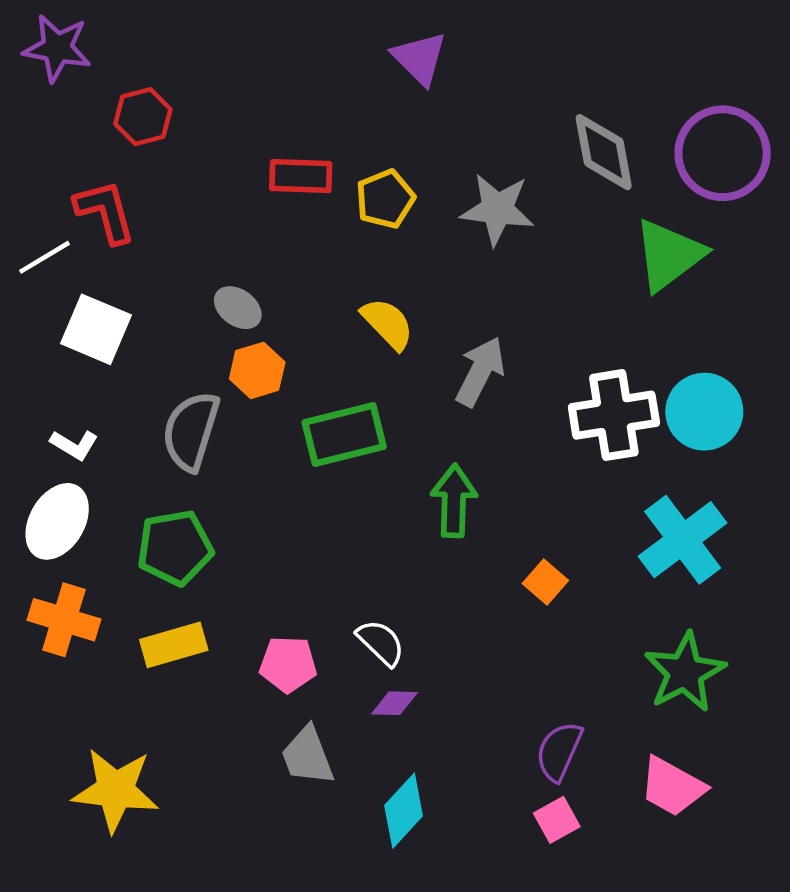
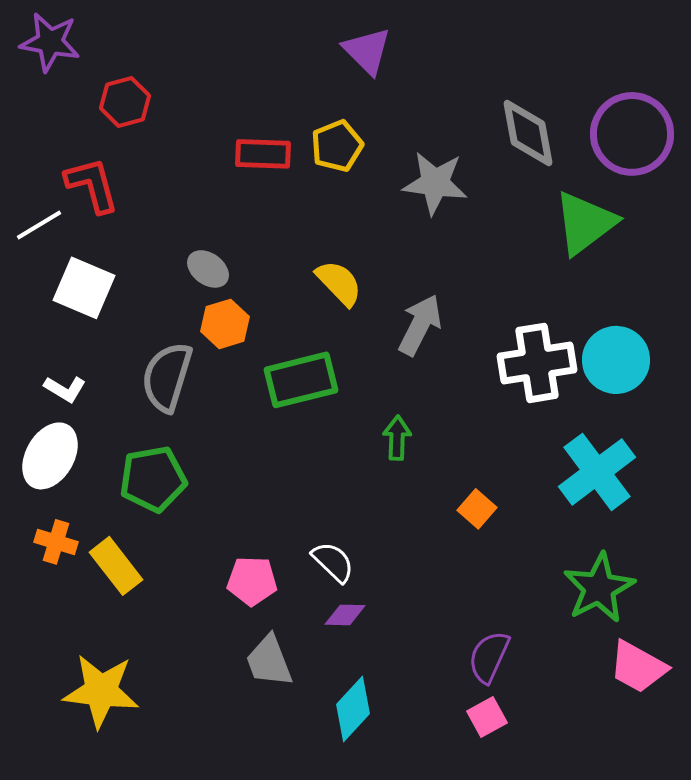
yellow pentagon: (385, 199) -> (337, 146), moved
green arrow: (454, 501) -> (397, 438), size x0.7
orange cross: (64, 620) -> (56, 542), size x0.7
yellow rectangle: (174, 645) -> (116, 566), moved, turned 68
pink trapezoid: (672, 787) -> (638, 667), moved

